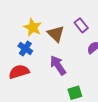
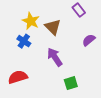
purple rectangle: (81, 25) -> (79, 10), moved
red semicircle: (19, 72) -> (18, 77), moved

